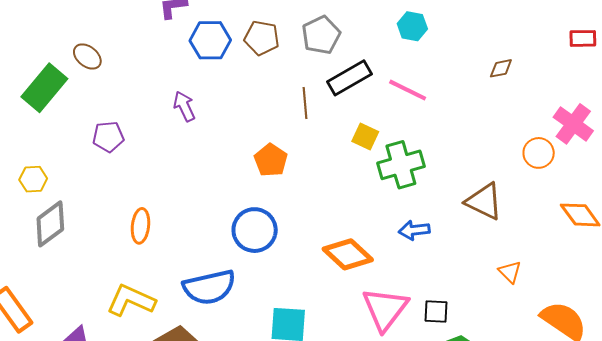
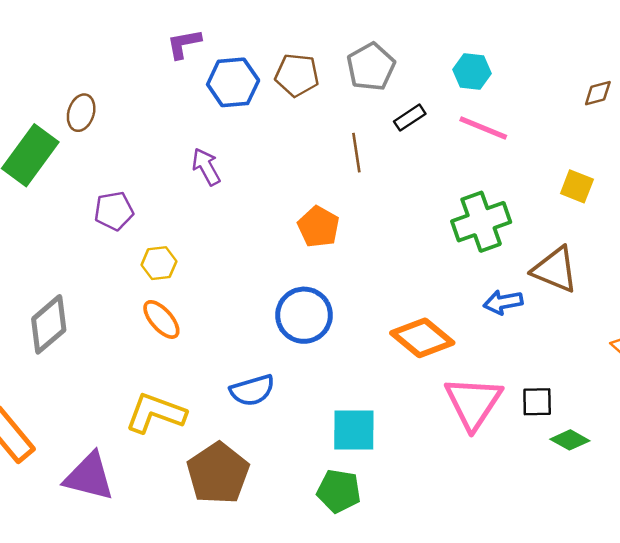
cyan hexagon: (412, 26) -> (472, 72), moved
brown ellipse: (87, 56) -> (81, 113), turned 72
black rectangle: (349, 78) -> (410, 118), size x0.6
yellow square: (365, 137) -> (577, 186), moved
yellow hexagon: (33, 179) -> (159, 263), moved
brown triangle: (484, 201) -> (555, 270), moved
orange ellipse: (140, 226) -> (161, 319), turned -44
blue semicircle: (209, 287) -> (252, 390), size x0.7

